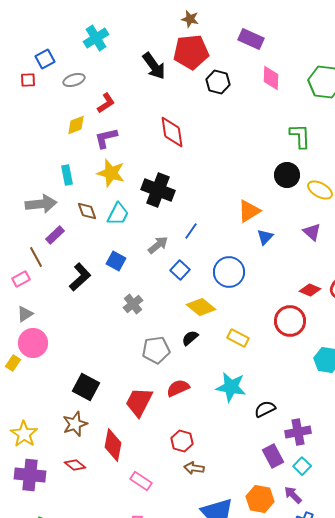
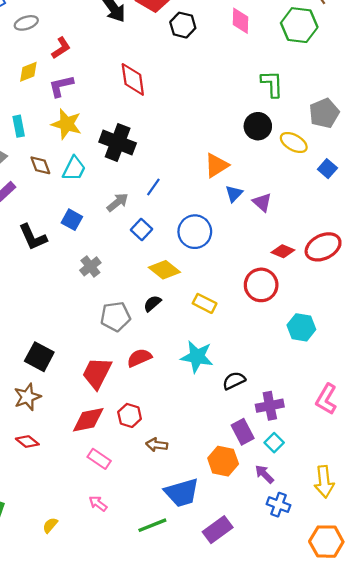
purple triangle: (312, 232) -> (262, 202), moved
black L-shape: (80, 277) -> (33, 237), turned 108
red hexagon: (182, 441) -> (130, 415), moved
red diamond: (113, 445) -> (88, 420), moved, turned 68
orange hexagon: (260, 499) -> (223, 461), moved

